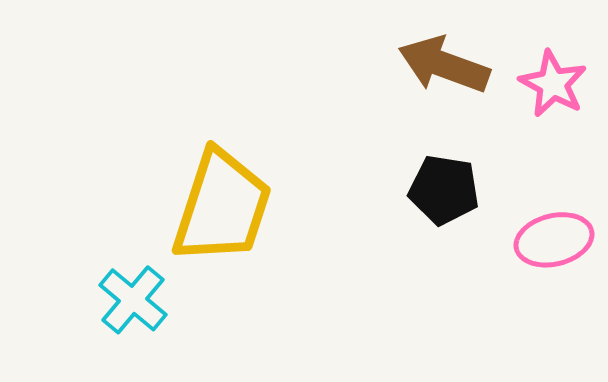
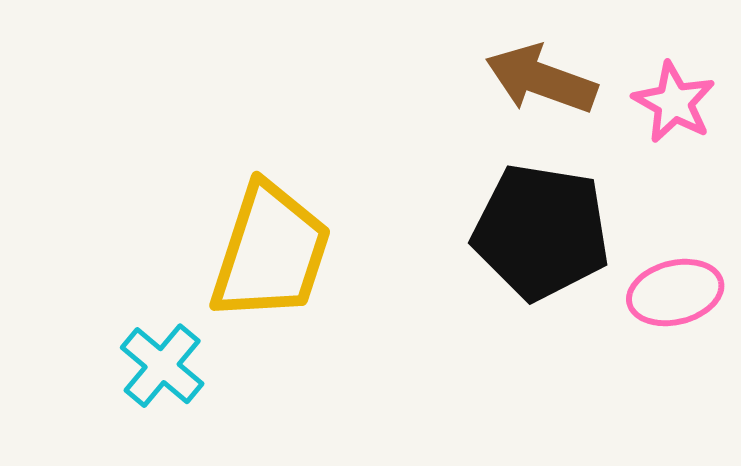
black pentagon: (444, 190) -> (541, 232), size x1.6

